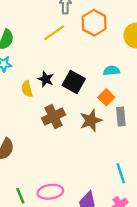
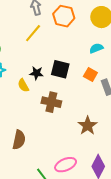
cyan semicircle: (111, 71) -> (96, 48), moved
brown cross: (54, 117) -> (51, 102), turned -36
brown star: (91, 120) -> (88, 126), moved

